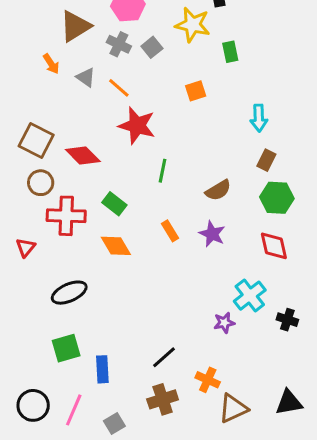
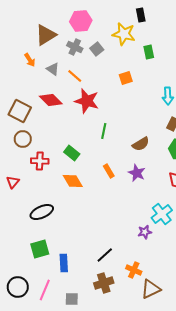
red diamond: (83, 156) -> (51, 100), moved
red cross: (66, 216) -> (40, 161), size x0.7
gray square: (114, 423) -> (72, 299), turned 32

